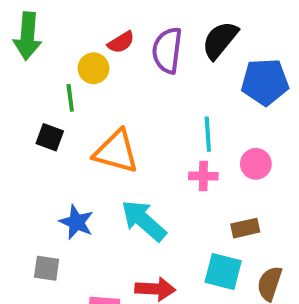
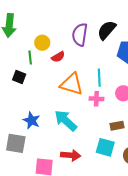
red semicircle: (121, 42) -> (58, 57), moved
orange triangle: (116, 152) -> (72, 84), moved
gray square: (47, 268) -> (16, 143), size x1.5

